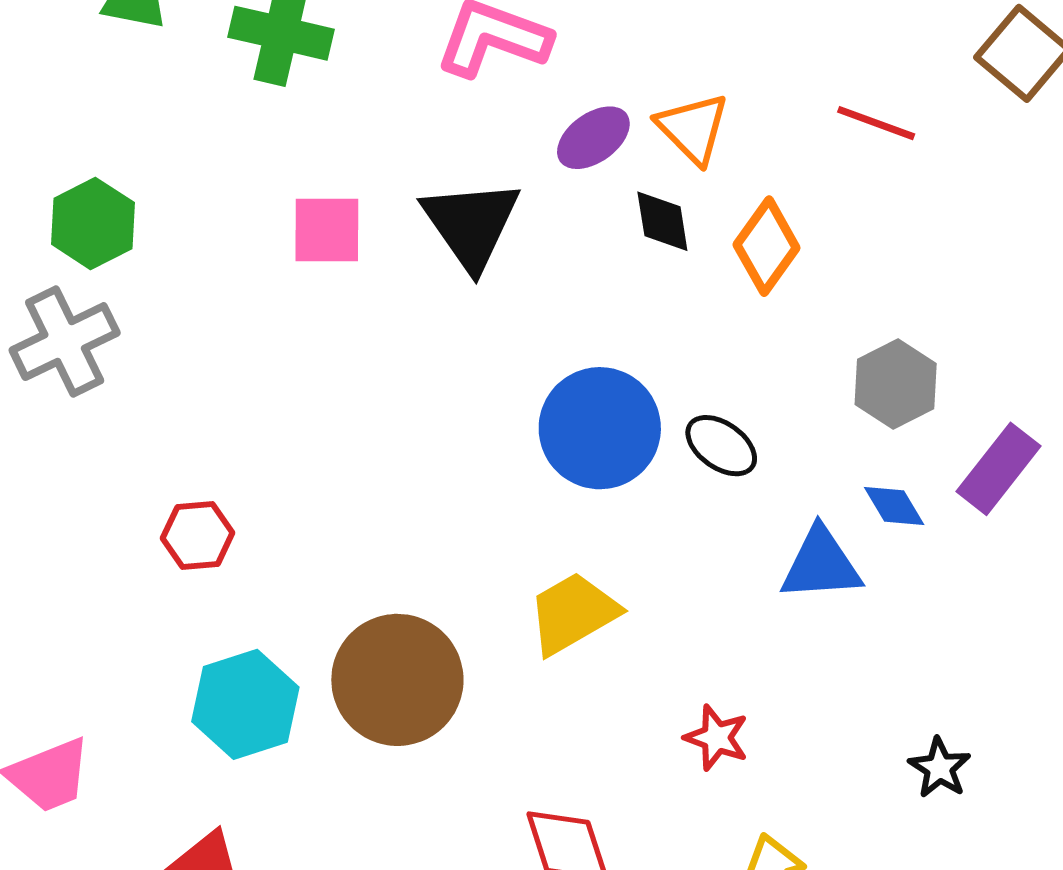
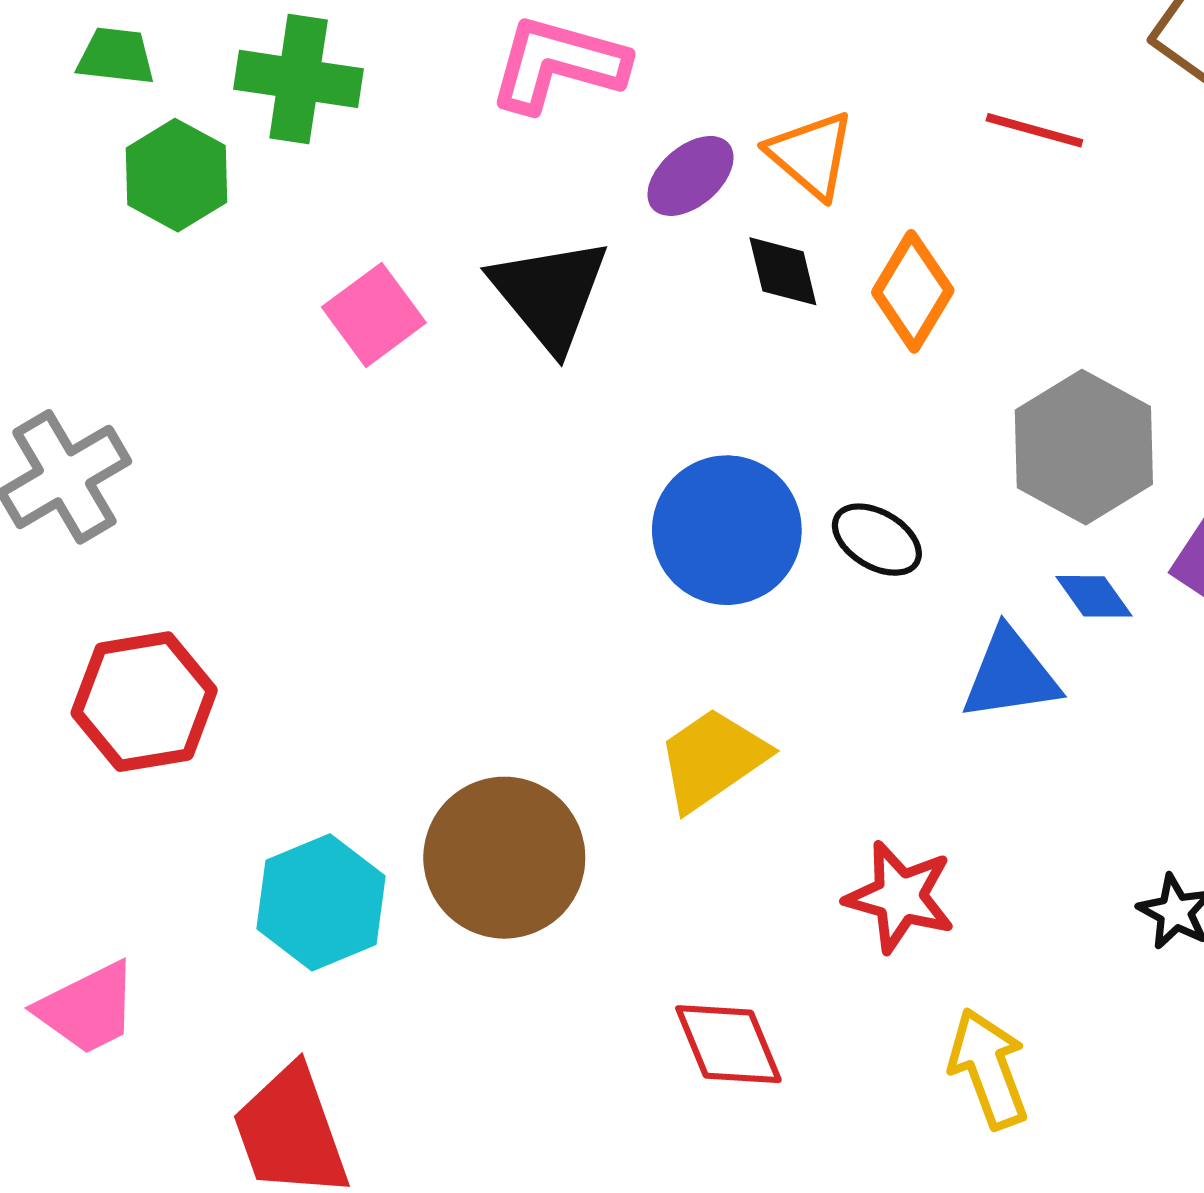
green hexagon: (93, 223) -> (176, 175), moved
pink square: (327, 230) -> (374, 315), turned -32
gray hexagon: (896, 384) -> (1084, 447), size x1.4
red hexagon: (198, 535) -> (144, 702), moved, size x1.6
red star: (717, 738) -> (900, 897), size x1.4

